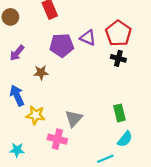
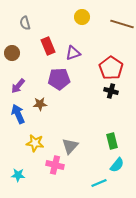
purple triangle: (88, 38) -> (73, 53), moved, turned -42
blue arrow: (17, 95) -> (18, 114), moved

